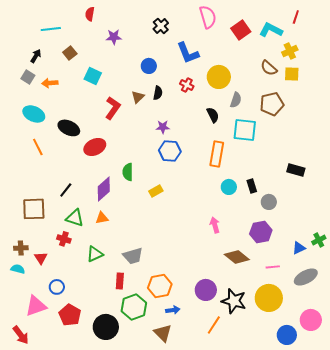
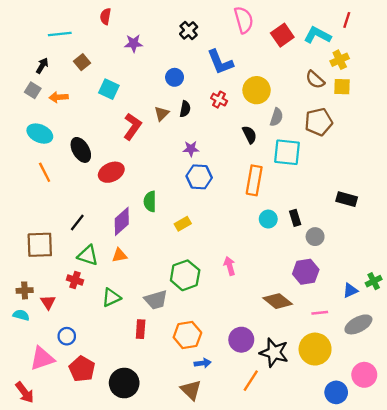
black ellipse: (69, 128) -> (81, 150), turned 35
pink arrow: (215, 225) -> (230, 266), moved
green hexagon: (134, 307) -> (185, 275), moved

